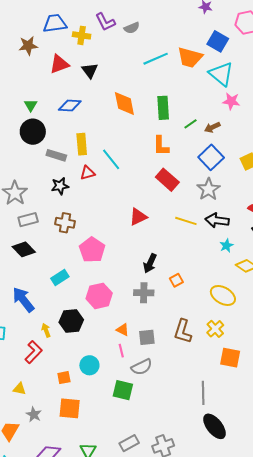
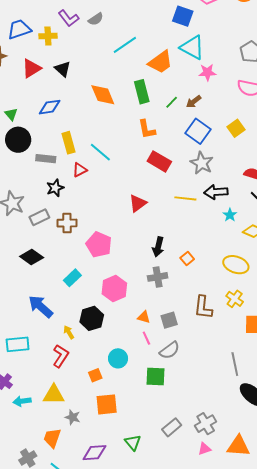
orange trapezoid: (190, 57) -> (160, 62), moved, turned -40
gray rectangle: (28, 220) -> (39, 217), moved
yellow triangle: (19, 389) -> (54, 395), size x1.6

